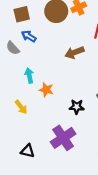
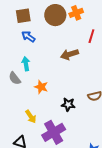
gray semicircle: (13, 48) -> (15, 78), moved
cyan arrow: (29, 75) -> (26, 64), moved
yellow arrow: (21, 107) -> (31, 117), moved

